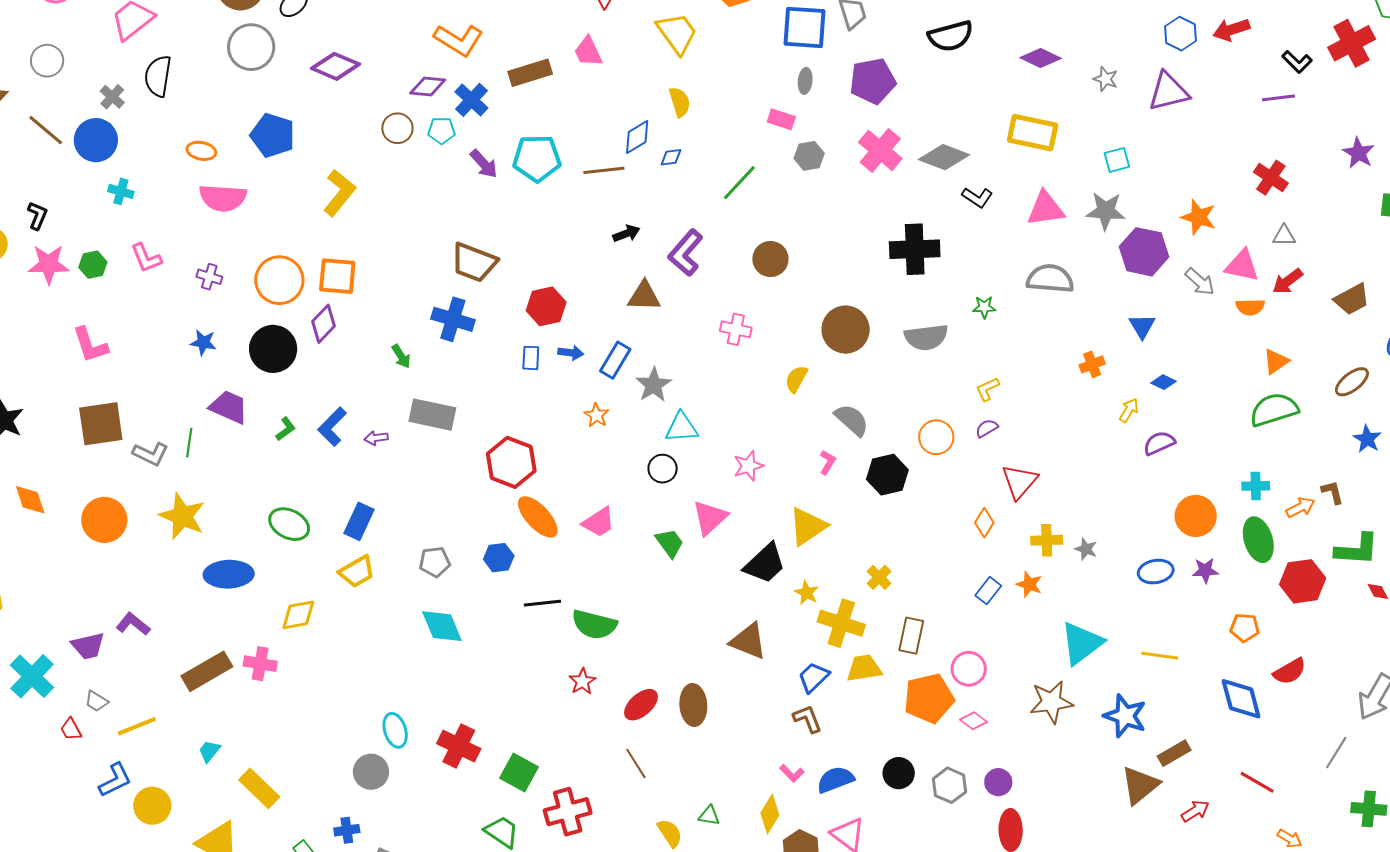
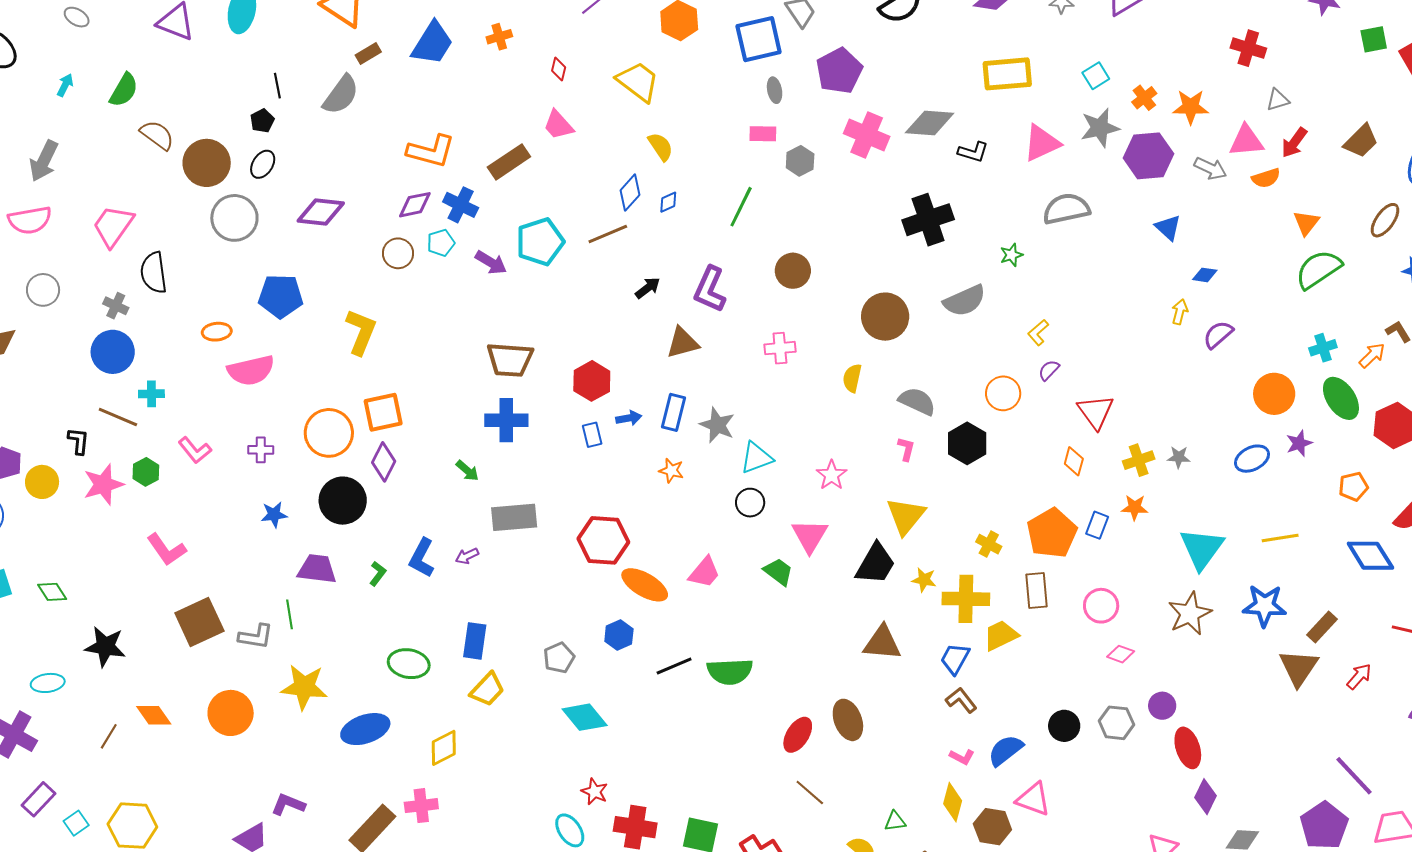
brown line: (46, 130) -> (118, 417), moved
orange cross: (1092, 364) -> (1144, 98), moved
red star: (582, 681) -> (594, 792), moved
orange pentagon: (929, 698) -> (1052, 533), moved

